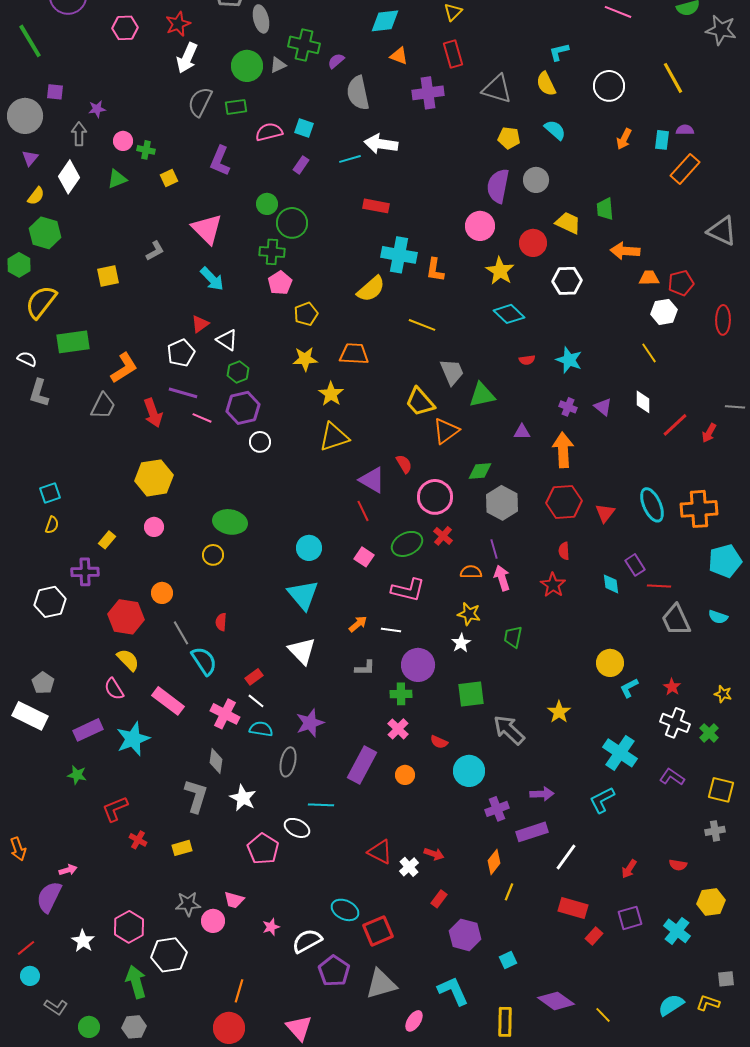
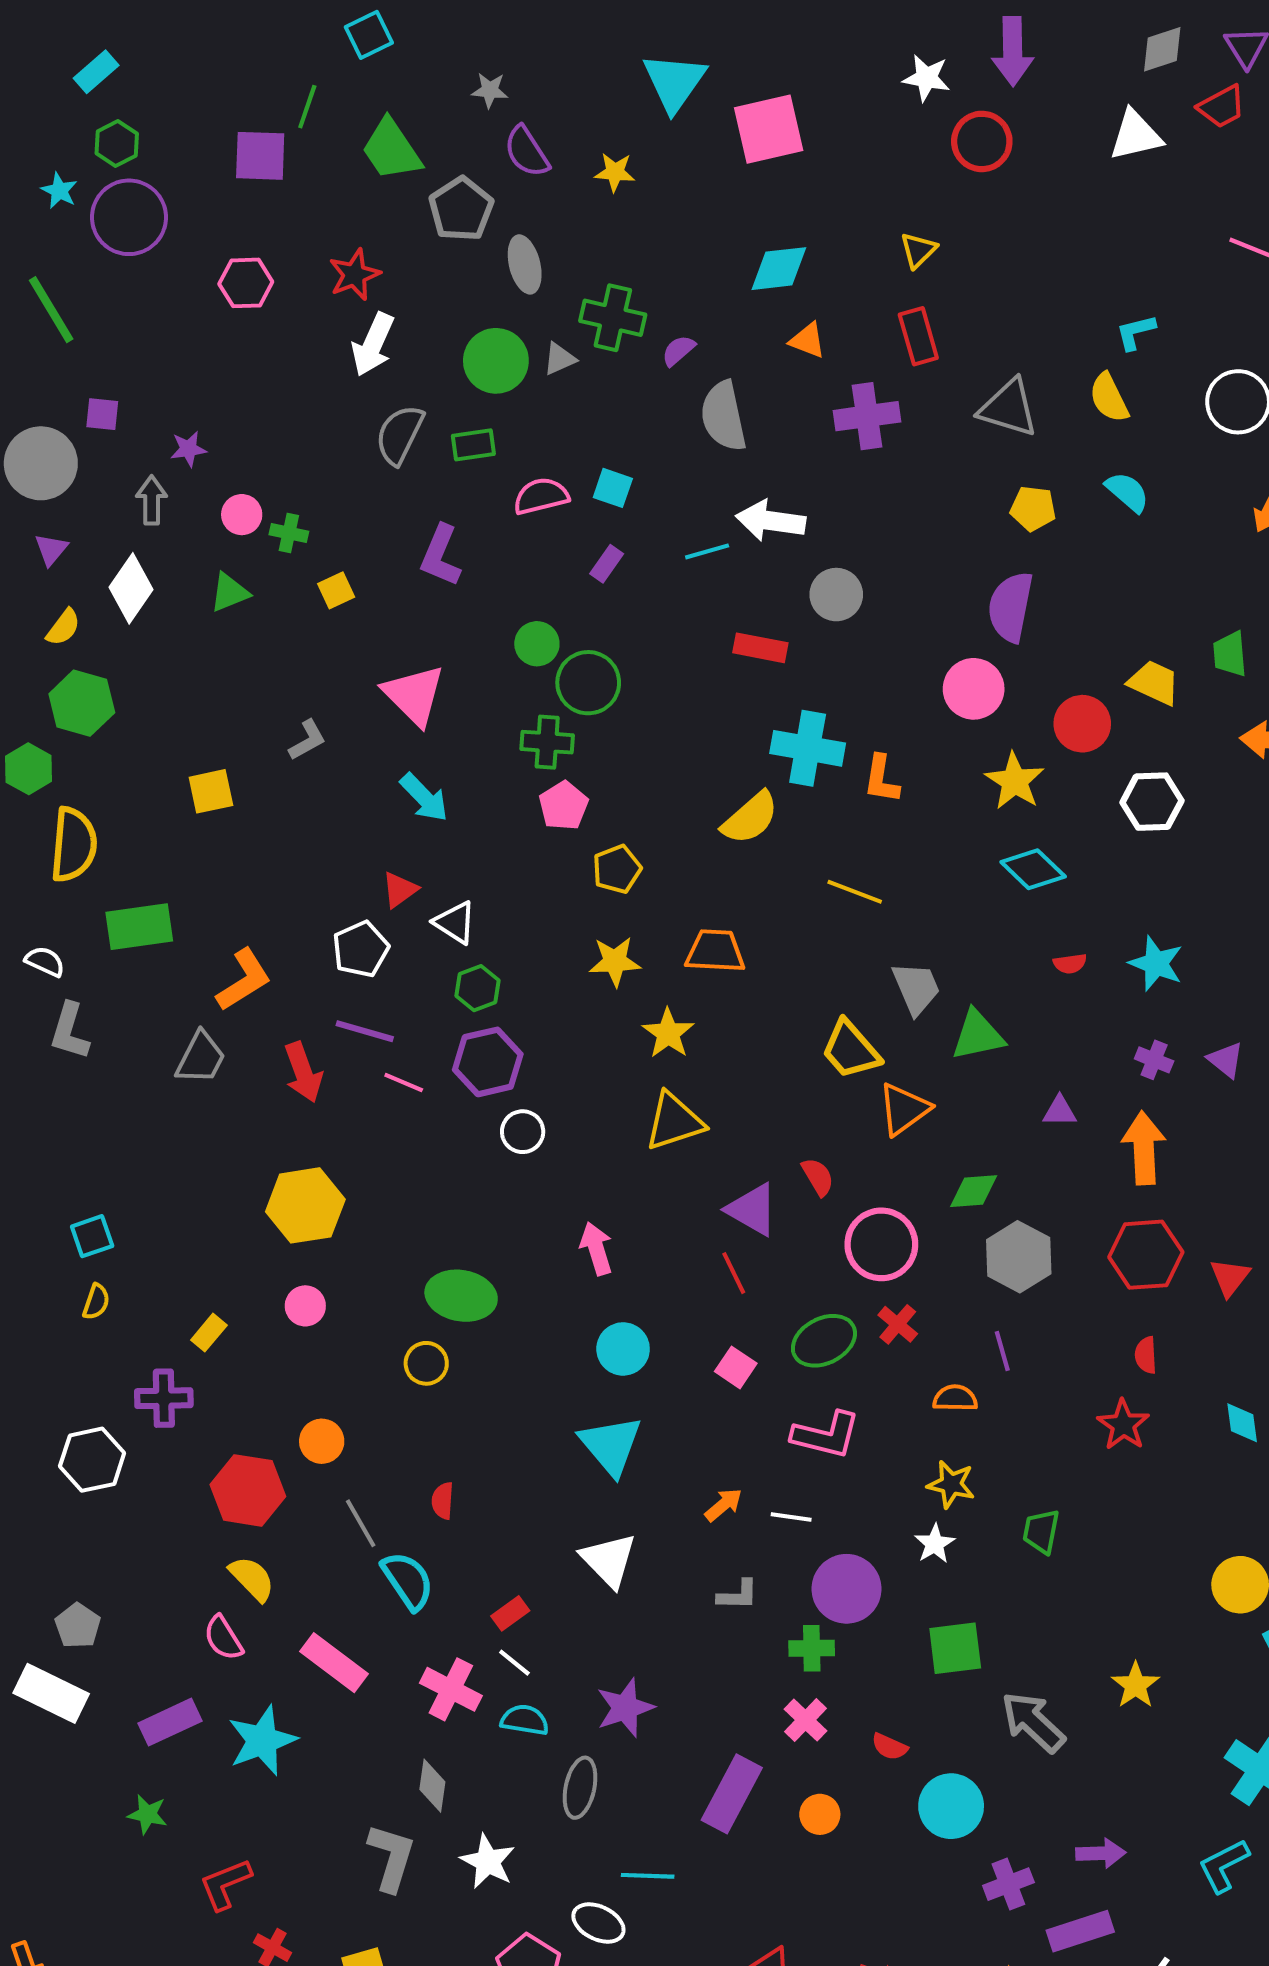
gray circle: (536, 180) -> (836, 595), moved
yellow semicircle: (41, 302) -> (74, 845), turned 147
pink arrow: (502, 578) -> (596, 1249), moved

